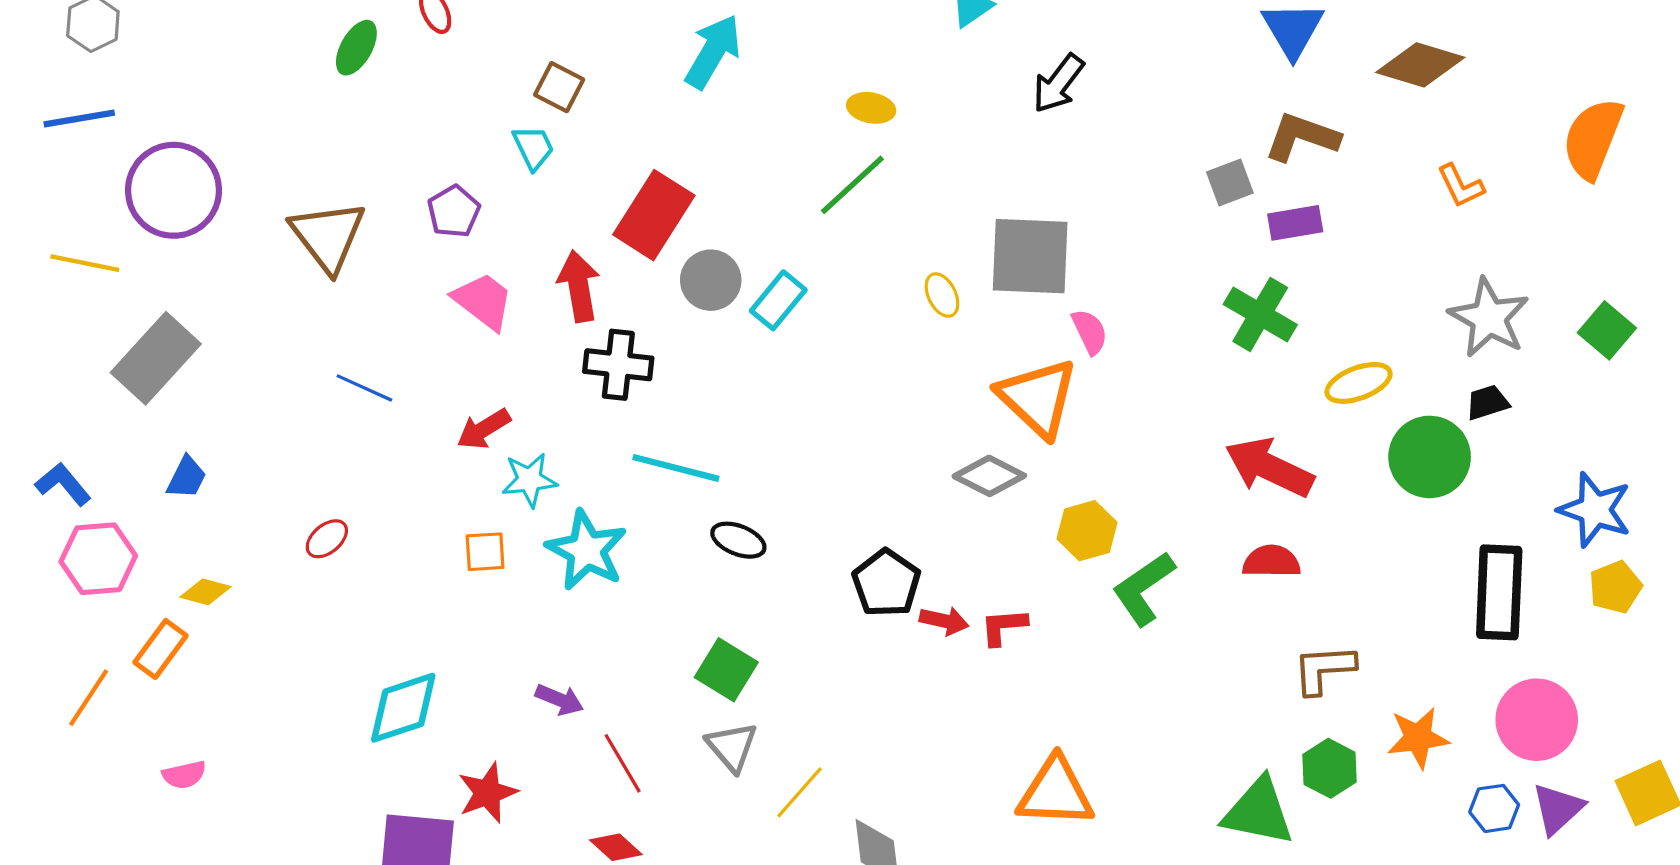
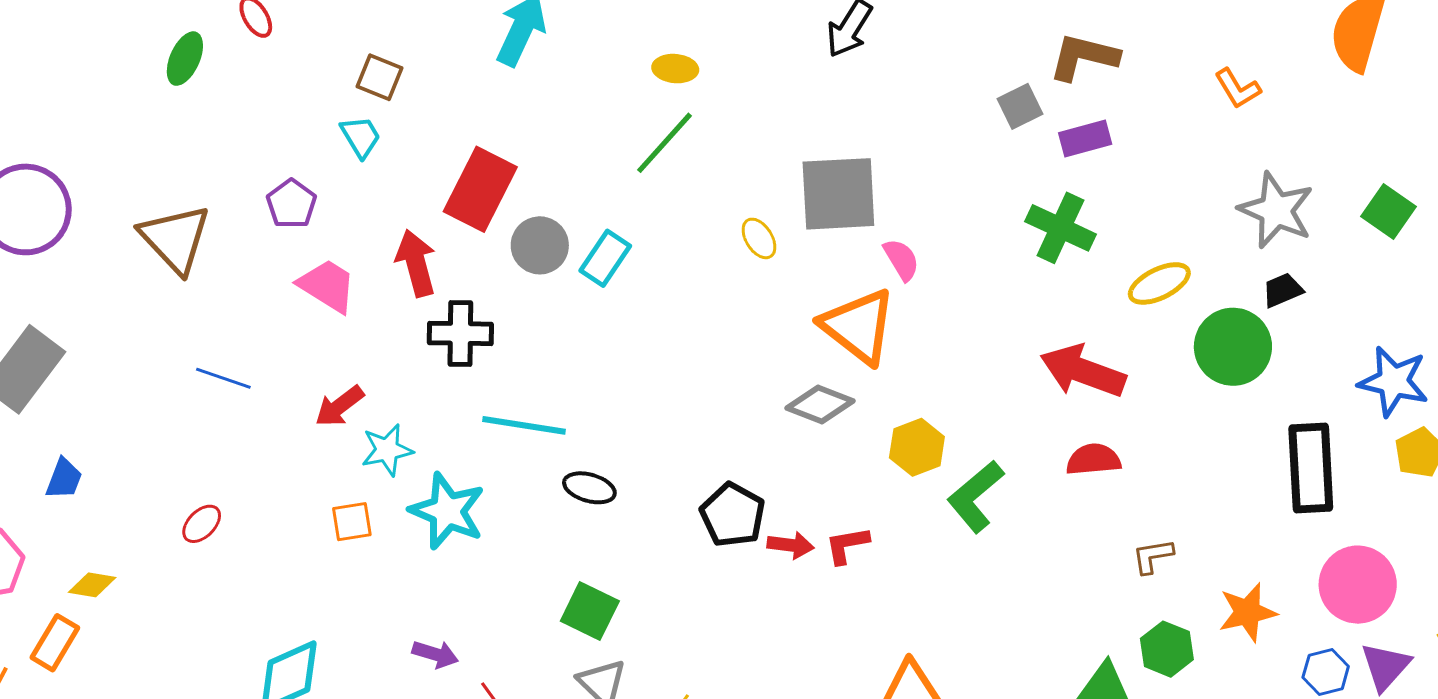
brown L-shape: (1324, 669) -> (1153, 556), size x0.7

